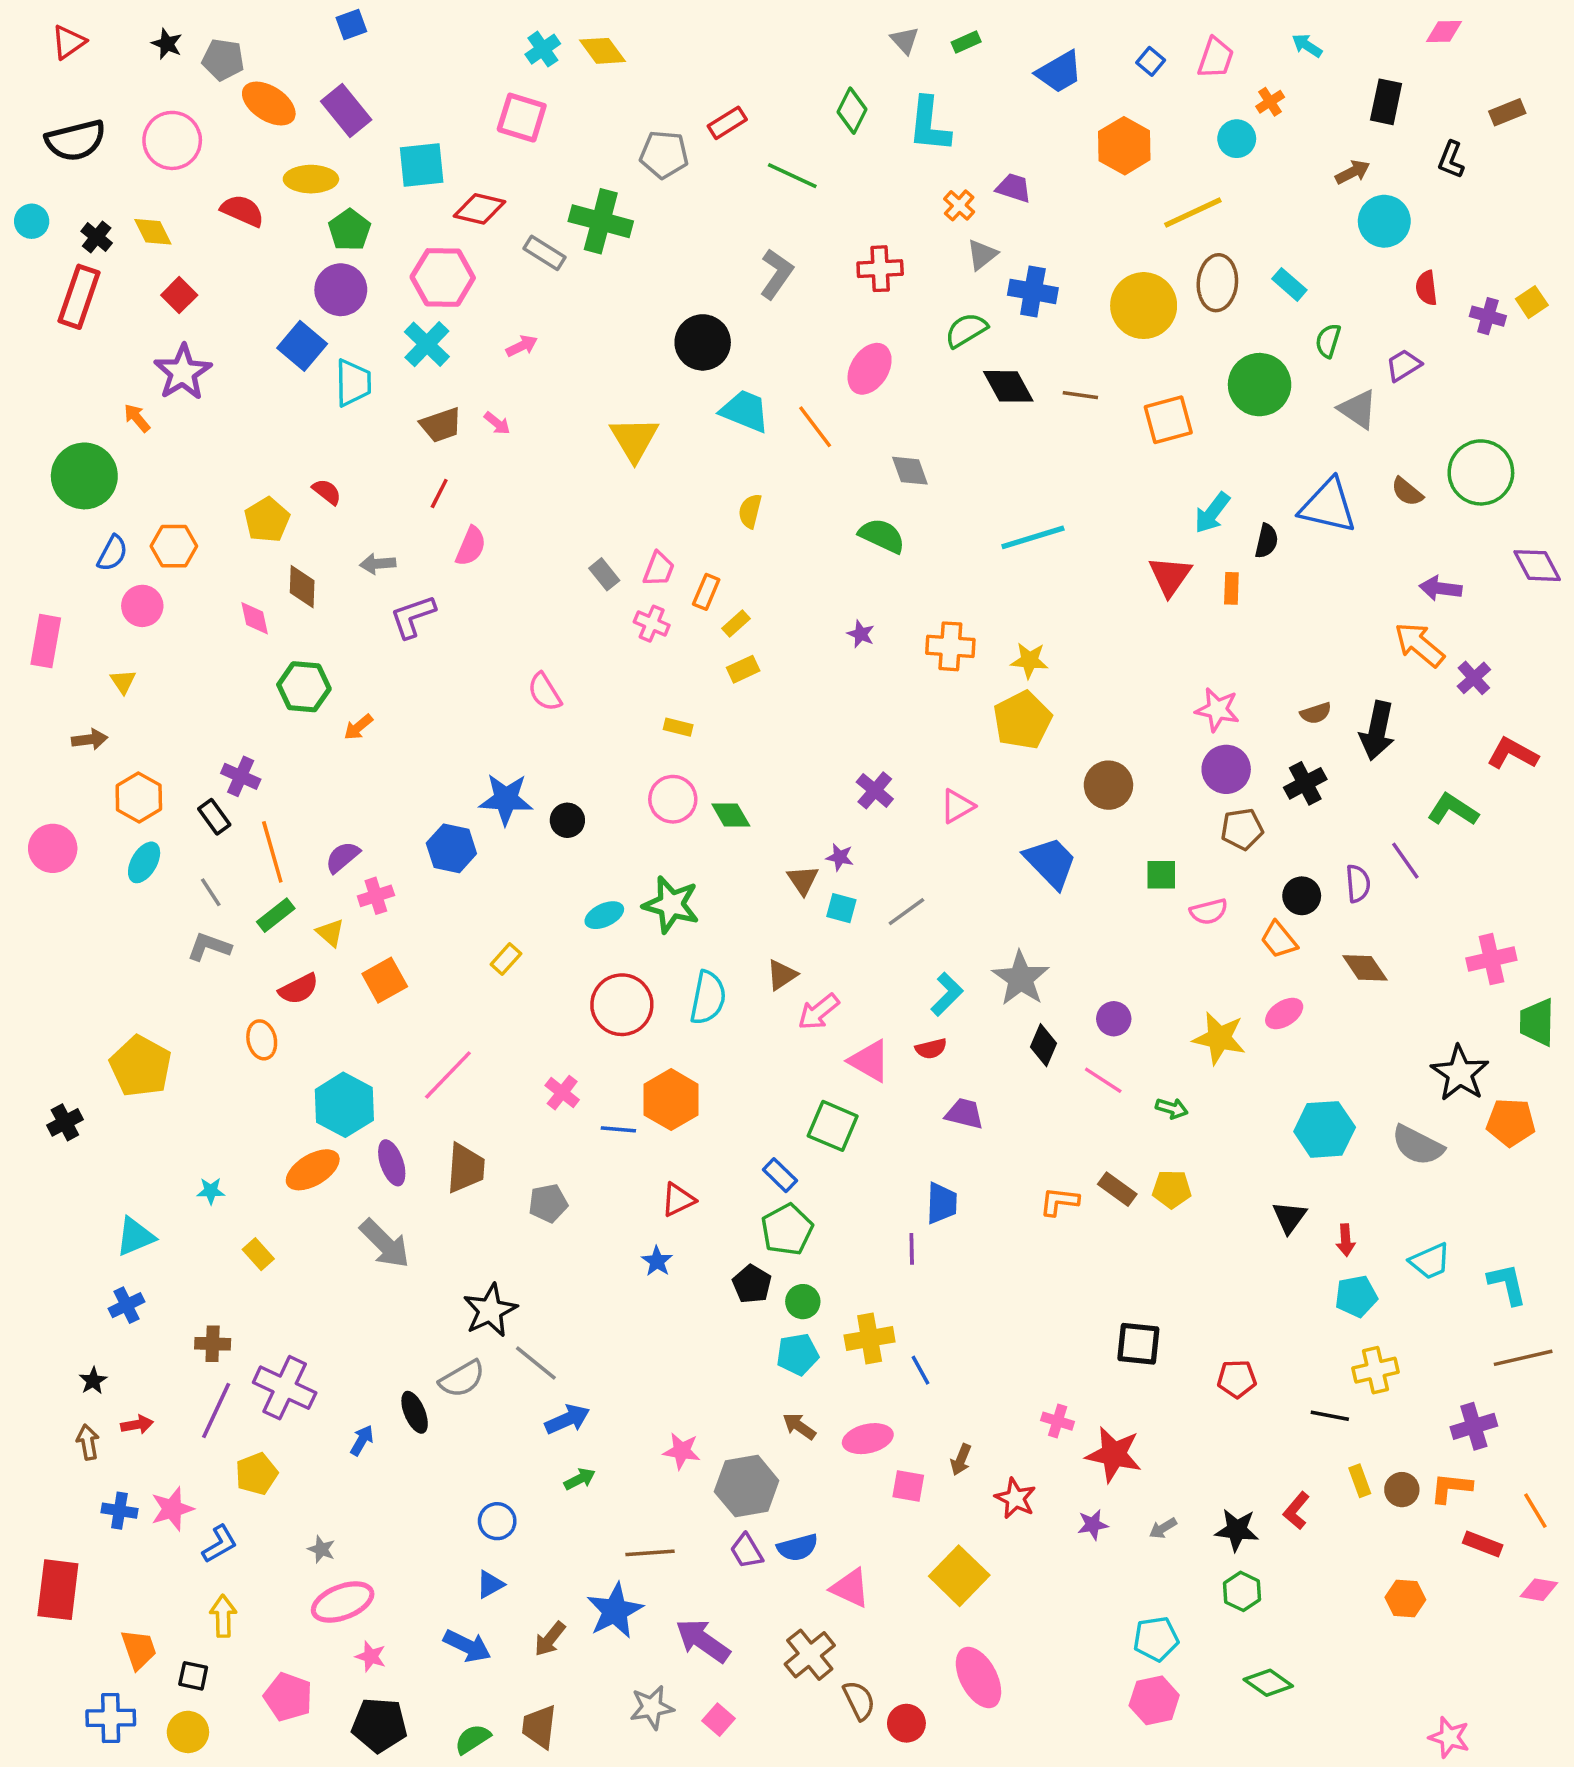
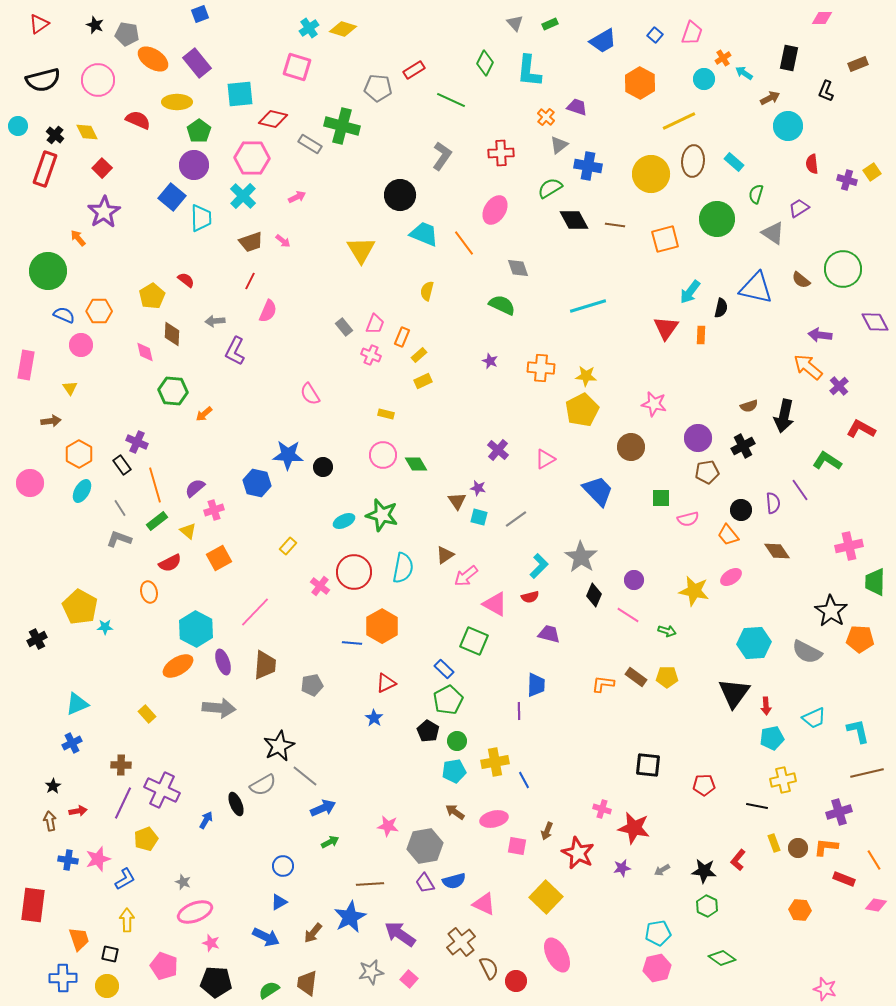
cyan arrow: (1307, 46) -> (744, 73), moved
yellow diamond: (603, 51) -> (343, 29), turned -36
blue semicircle: (112, 553) -> (64, 315), turned -95
purple L-shape: (413, 616) -> (235, 351), turned -44
pink star: (1217, 710) -> (654, 404), moved
pink cross: (562, 1093) -> (320, 586), moved
cyan star: (211, 1191) -> (105, 627), moved
black triangle: (1289, 1217) -> (734, 693), size x1.6
gray arrow: (385, 1244) -> (219, 708), turned -40
red star: (1015, 1498) -> (578, 853), size x1.4

